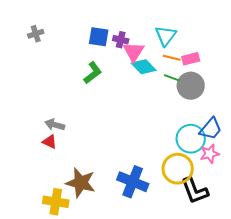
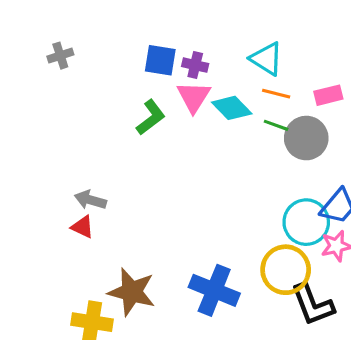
cyan triangle: (166, 36) -> (267, 59), turned -35
pink triangle: (134, 52) -> (194, 97), moved
pink rectangle: (191, 59) -> (328, 95), moved

